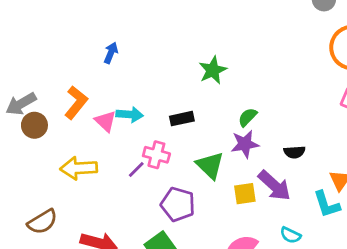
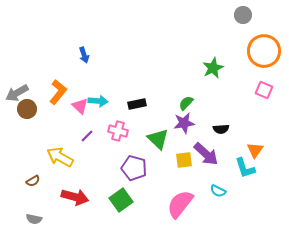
blue arrow: (111, 53) -> (84, 55), turned 140
green star: (213, 70) -> (213, 68), moved
yellow arrow: (79, 168) -> (60, 157), moved, turned 32
purple line: (136, 169) -> (87, 136), moved
brown semicircle: (42, 222) -> (33, 181), size x0.6

